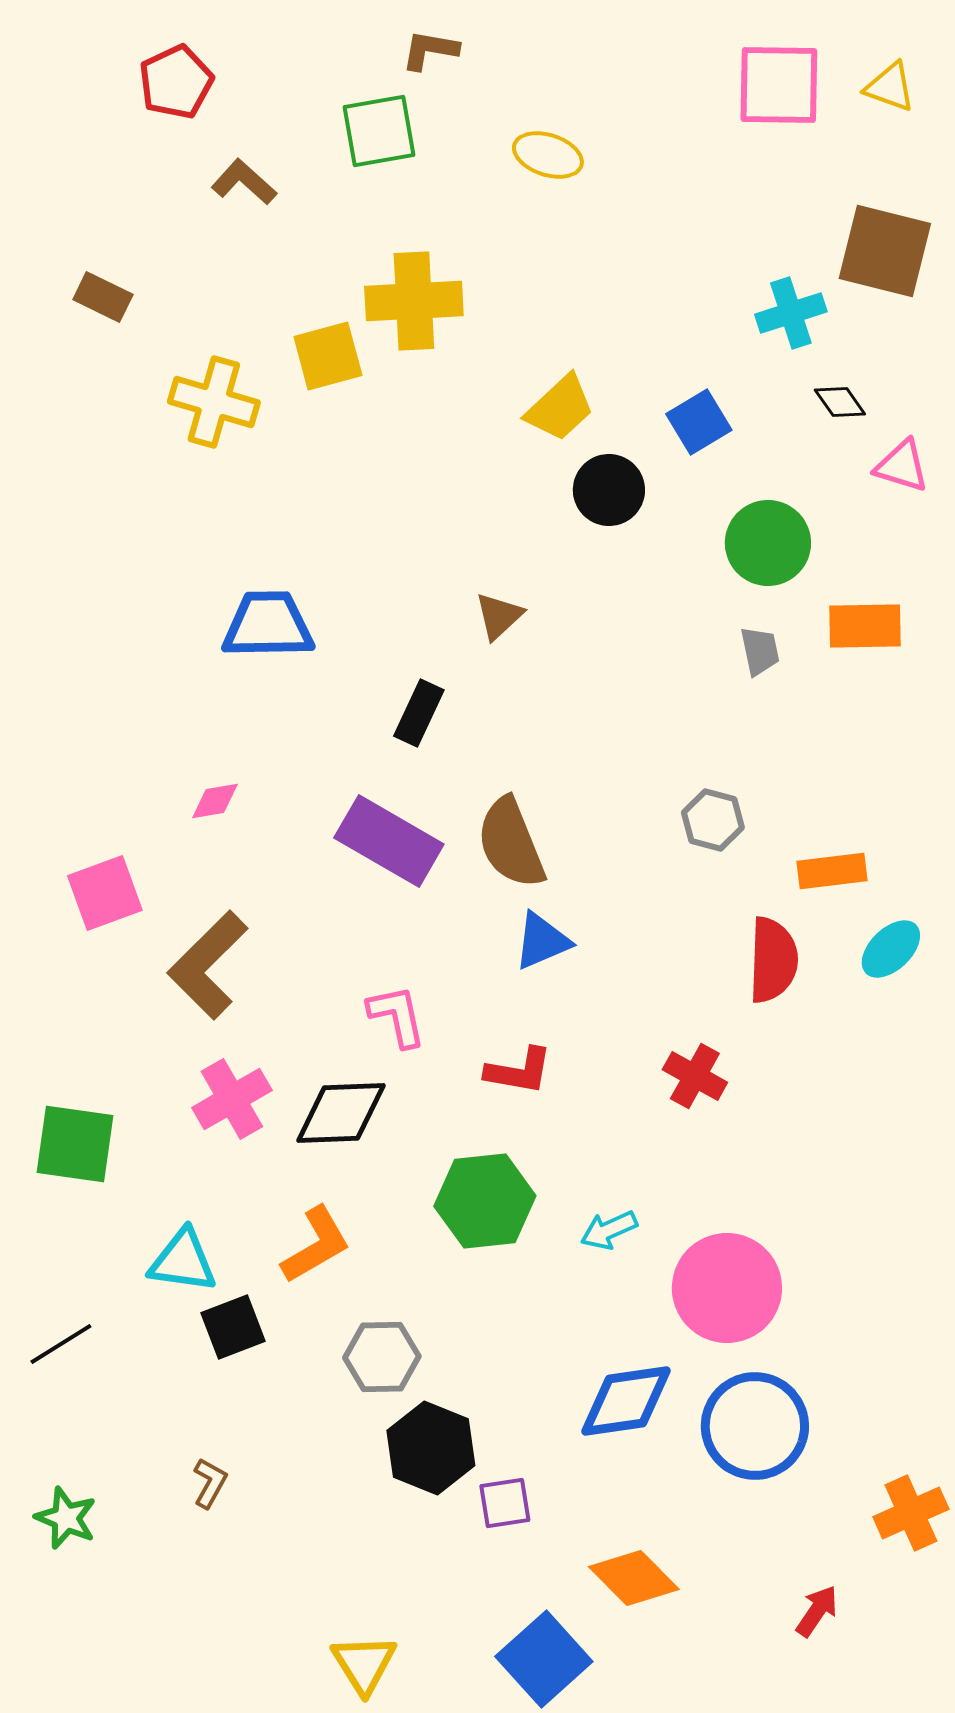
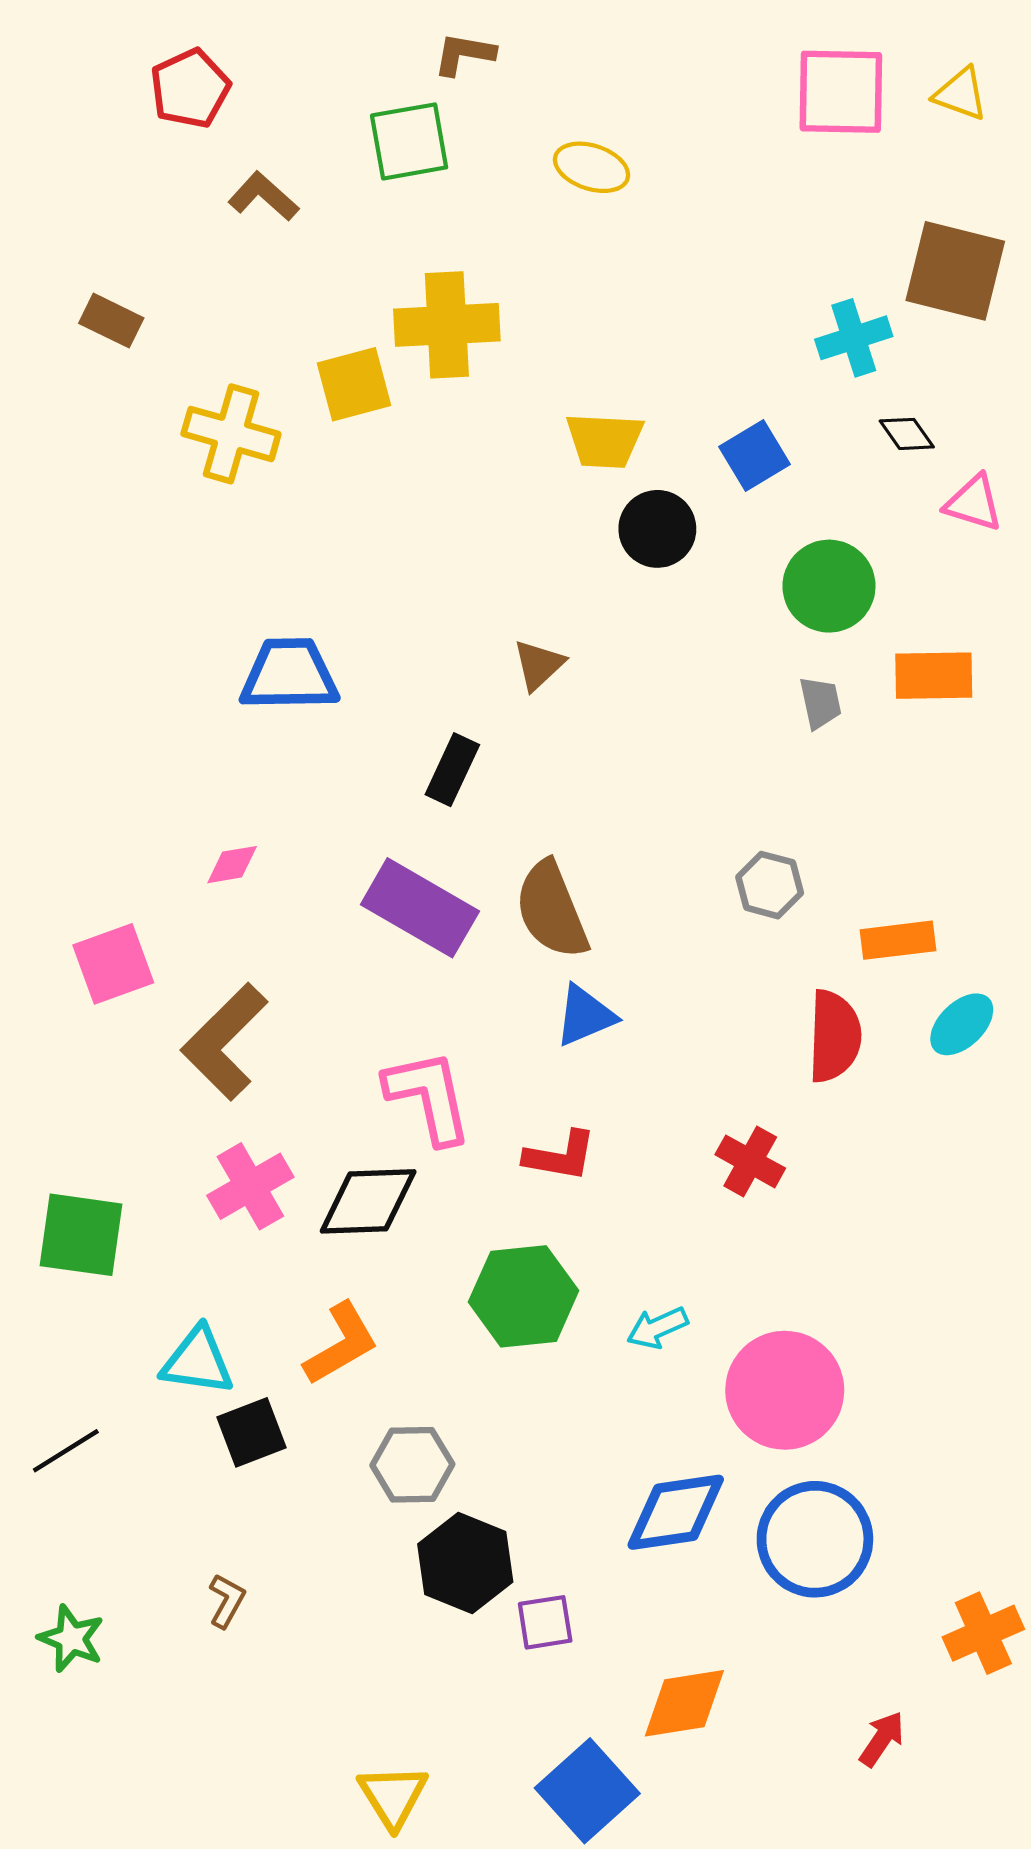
yellow trapezoid: (560, 408) -> (604, 440), turned 46
pink L-shape: (397, 1016) -> (429, 1097), size x1.4
orange diamond: (634, 1578) -> (684, 1703), turned -54

